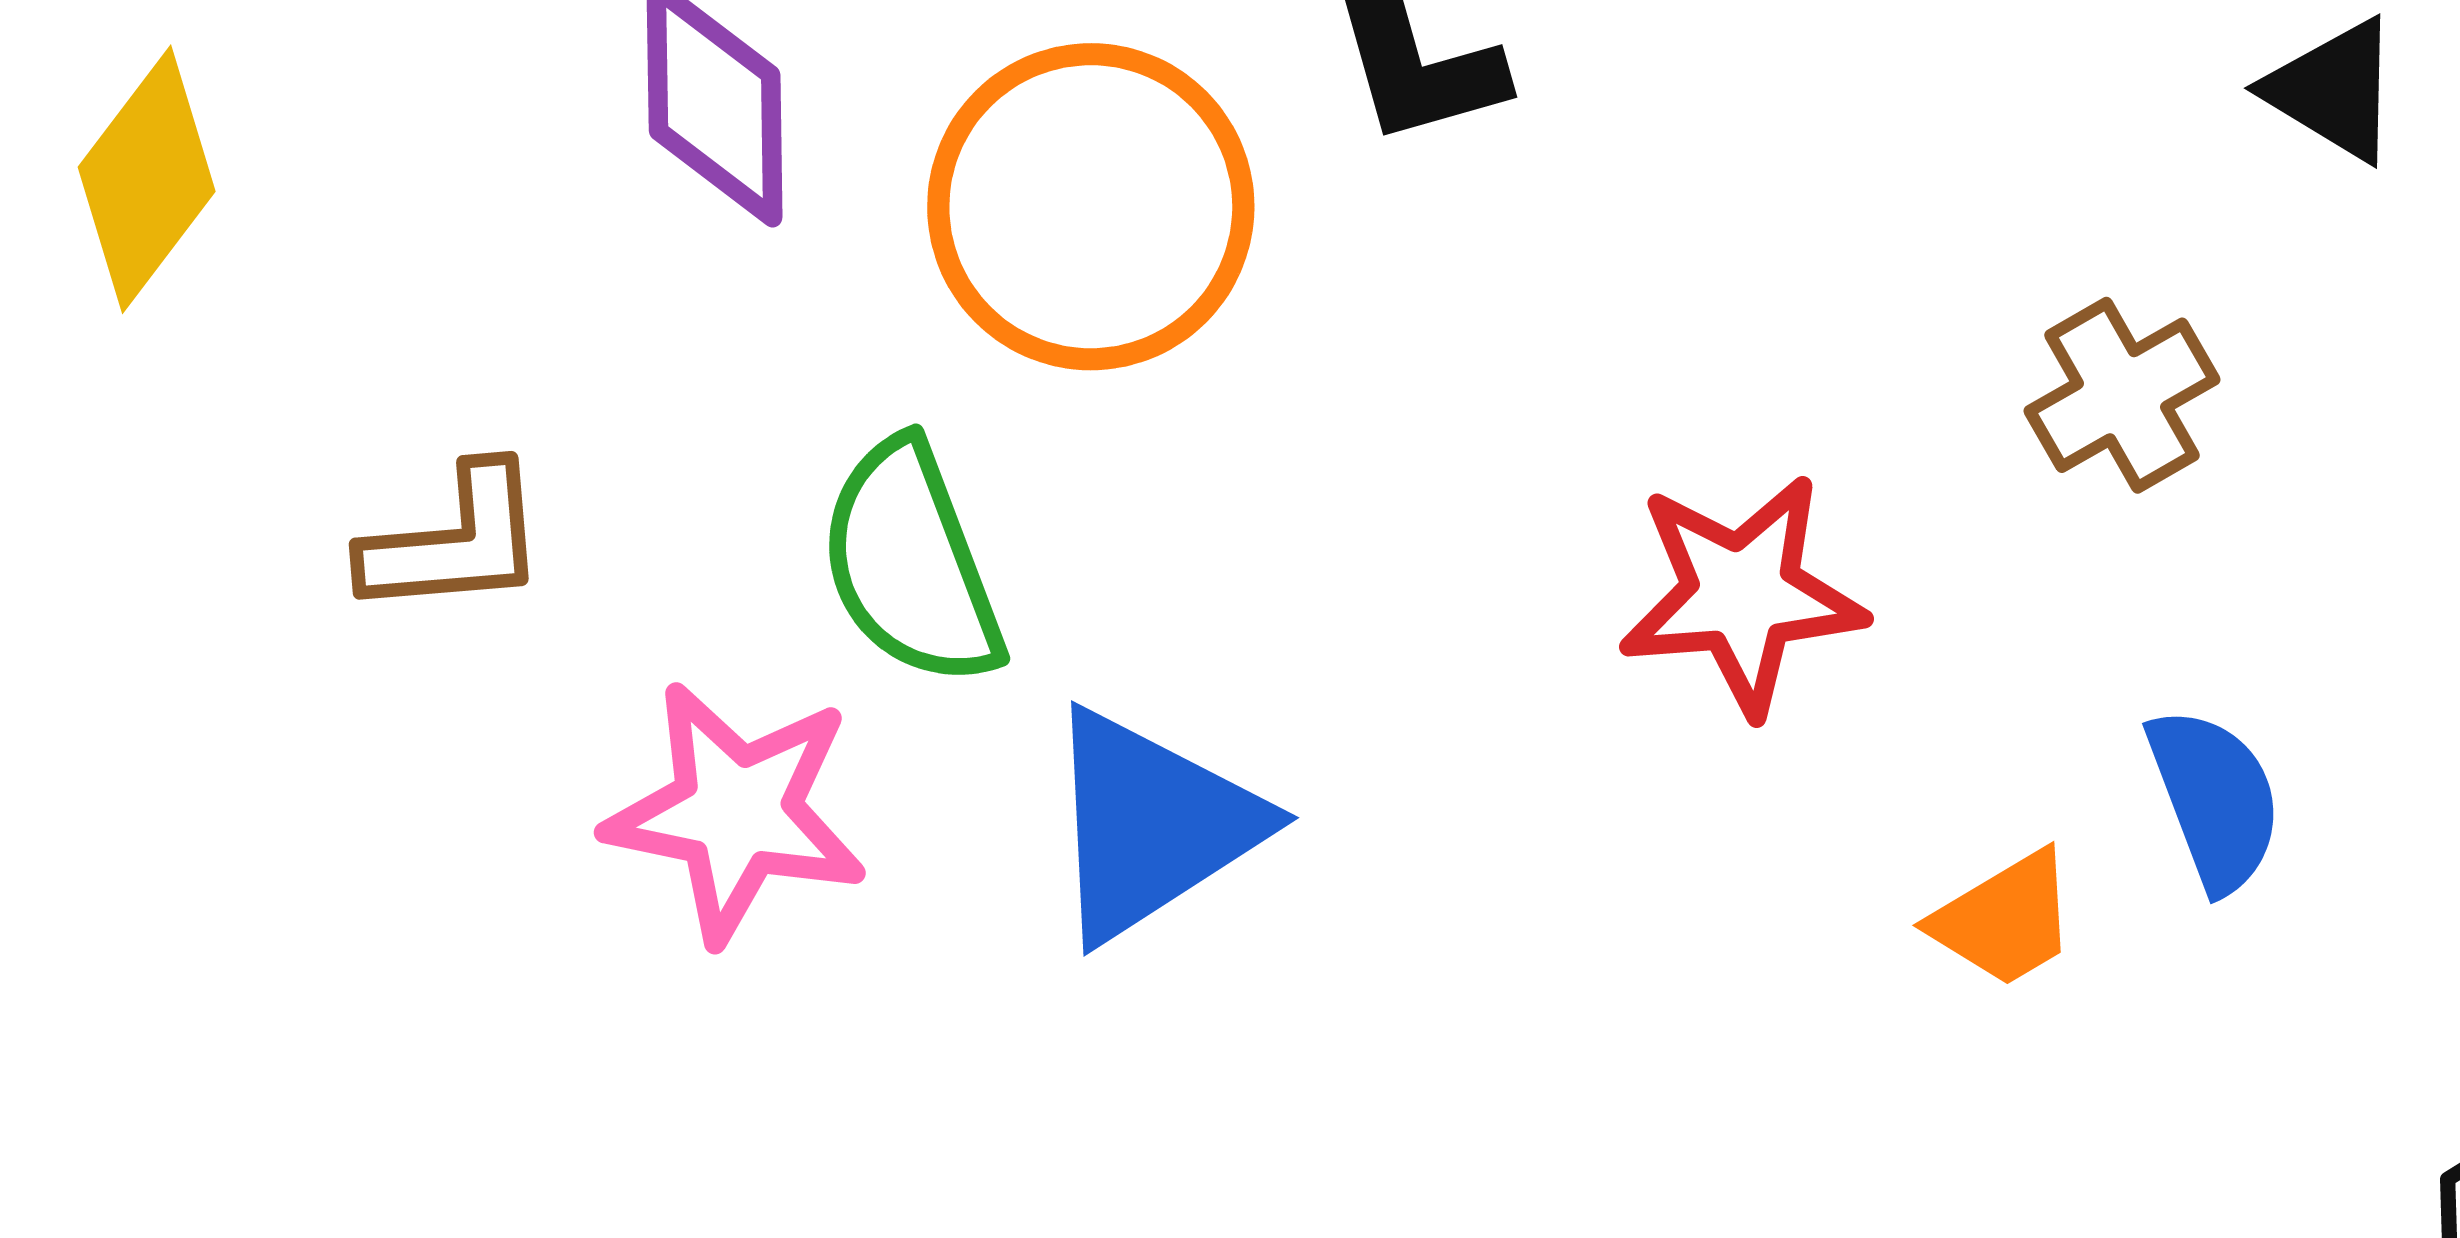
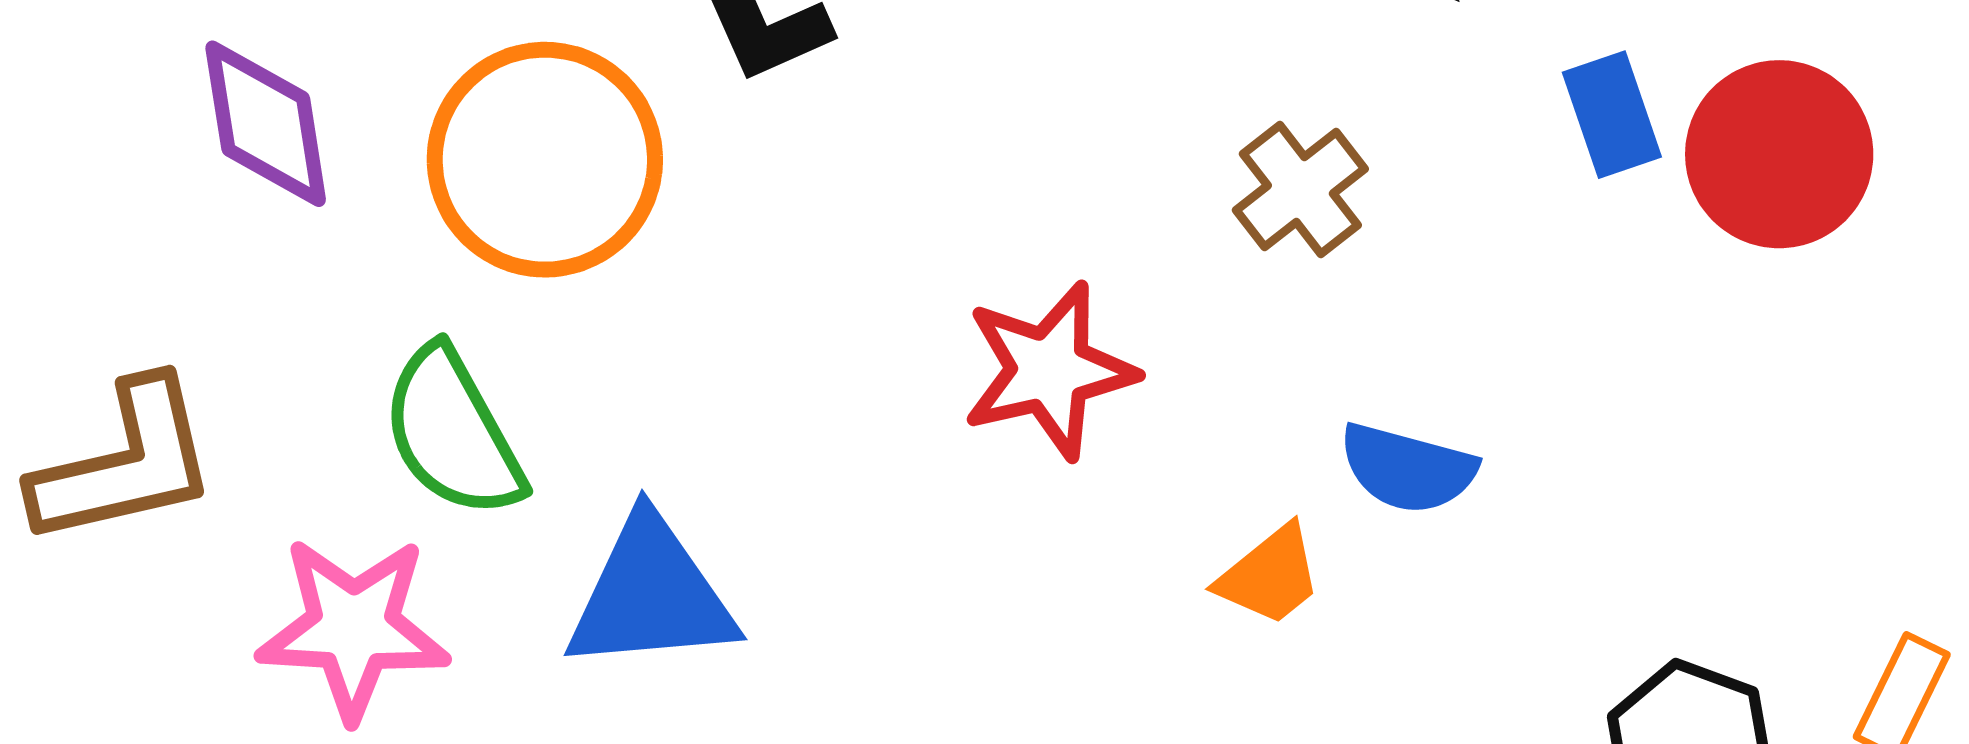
brown L-shape: (455, 541) -> (125, 463), size x1.4
blue semicircle: (2215, 799) -> (1408, 468), turned 134
blue triangle: (1151, 825) -> (651, 595), turned 36

